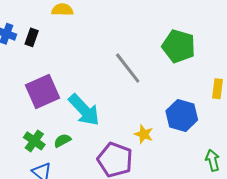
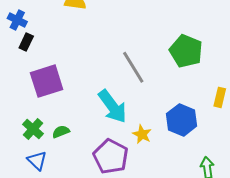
black rectangle: (32, 37) -> (26, 42), moved
cyan arrow: (84, 110) -> (112, 106), moved

